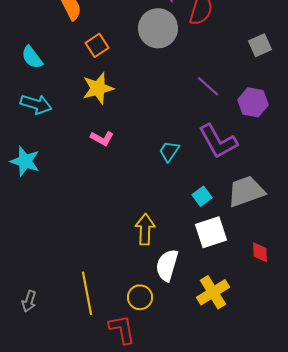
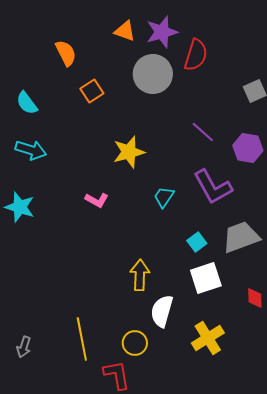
yellow star: (98, 88) -> (129, 152), moved
pink L-shape: (102, 138) -> (97, 200), moved

